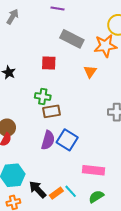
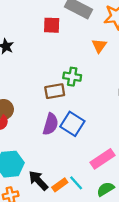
red square: (49, 63) -> (52, 25), moved
green cross: (43, 97) -> (72, 77), moved
pink rectangle: (94, 170) -> (103, 159), turned -40

